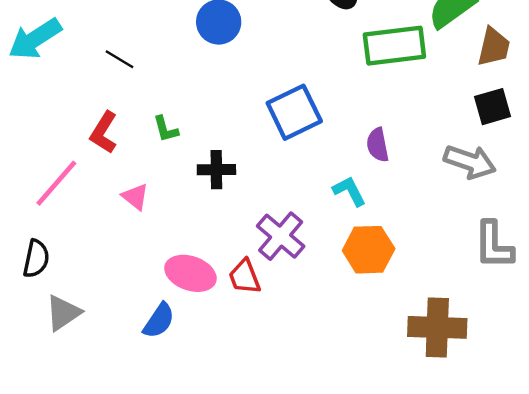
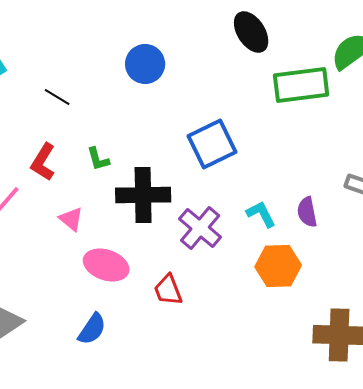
purple semicircle: (378, 145) -> (307, 212), moved
black cross: (216, 170) -> (143, 195), size x1.6
purple cross: (281, 236) -> (200, 228), moved
pink ellipse: (190, 273) -> (106, 265), moved

